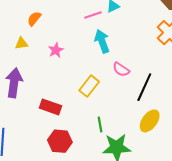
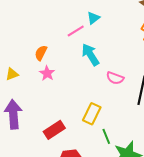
orange semicircle: (34, 19) -> (41, 53), moved
yellow rectangle: (89, 86) -> (92, 114), moved
red rectangle: (51, 107) -> (54, 130), turned -40

